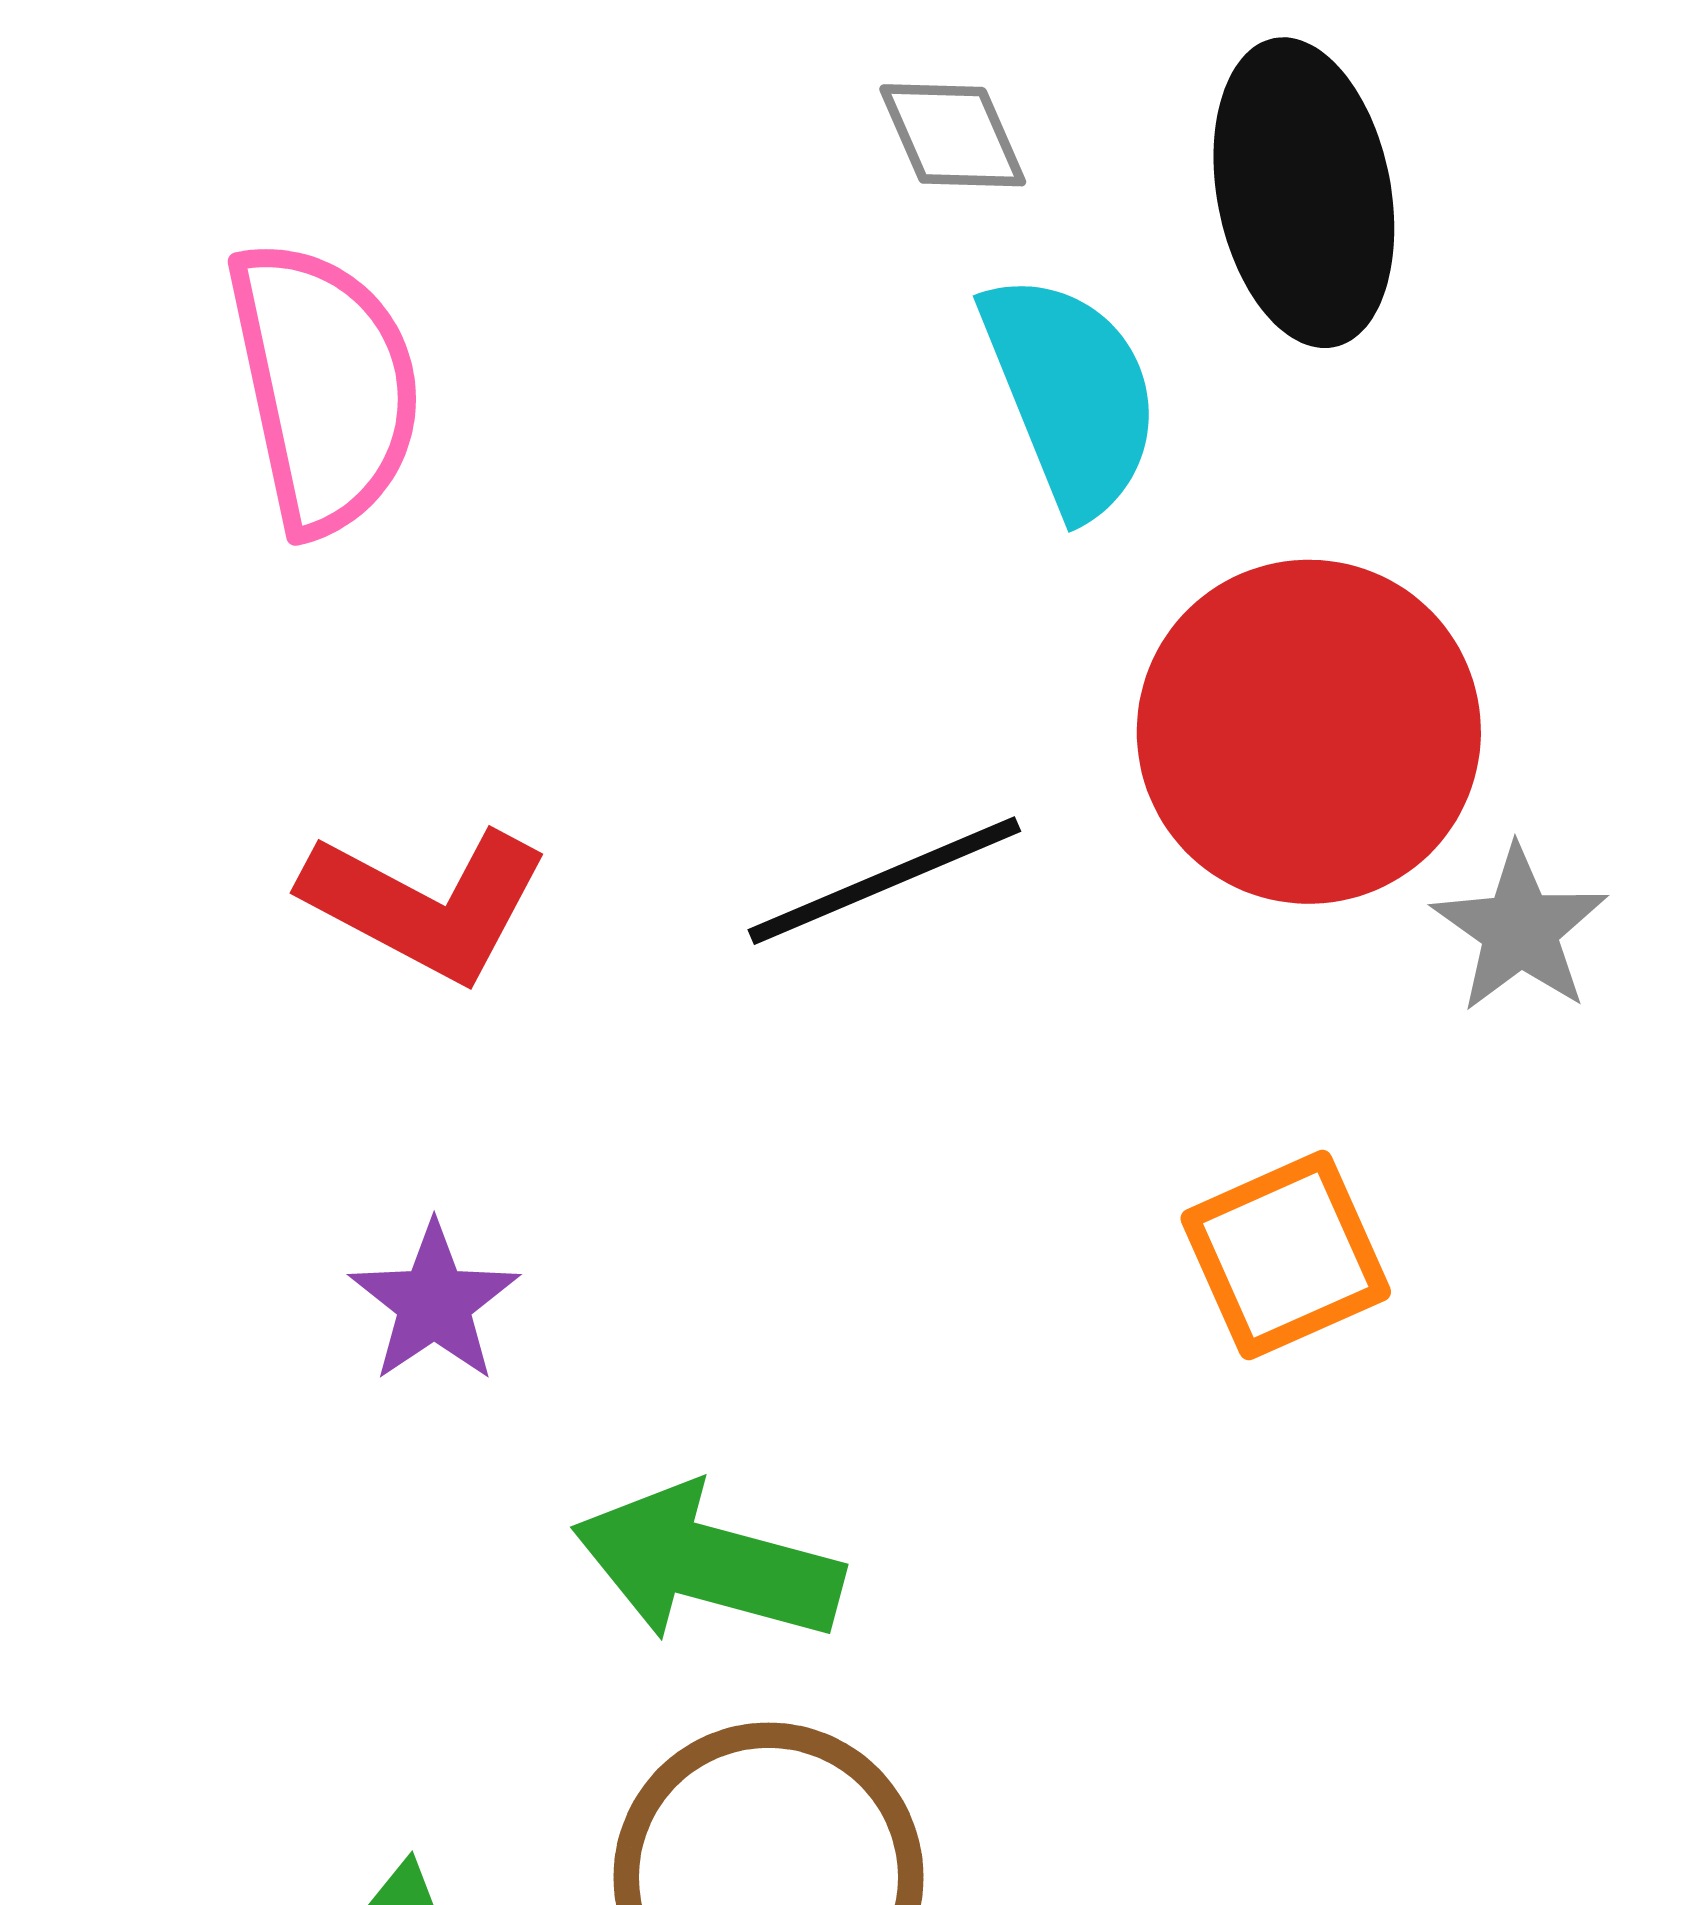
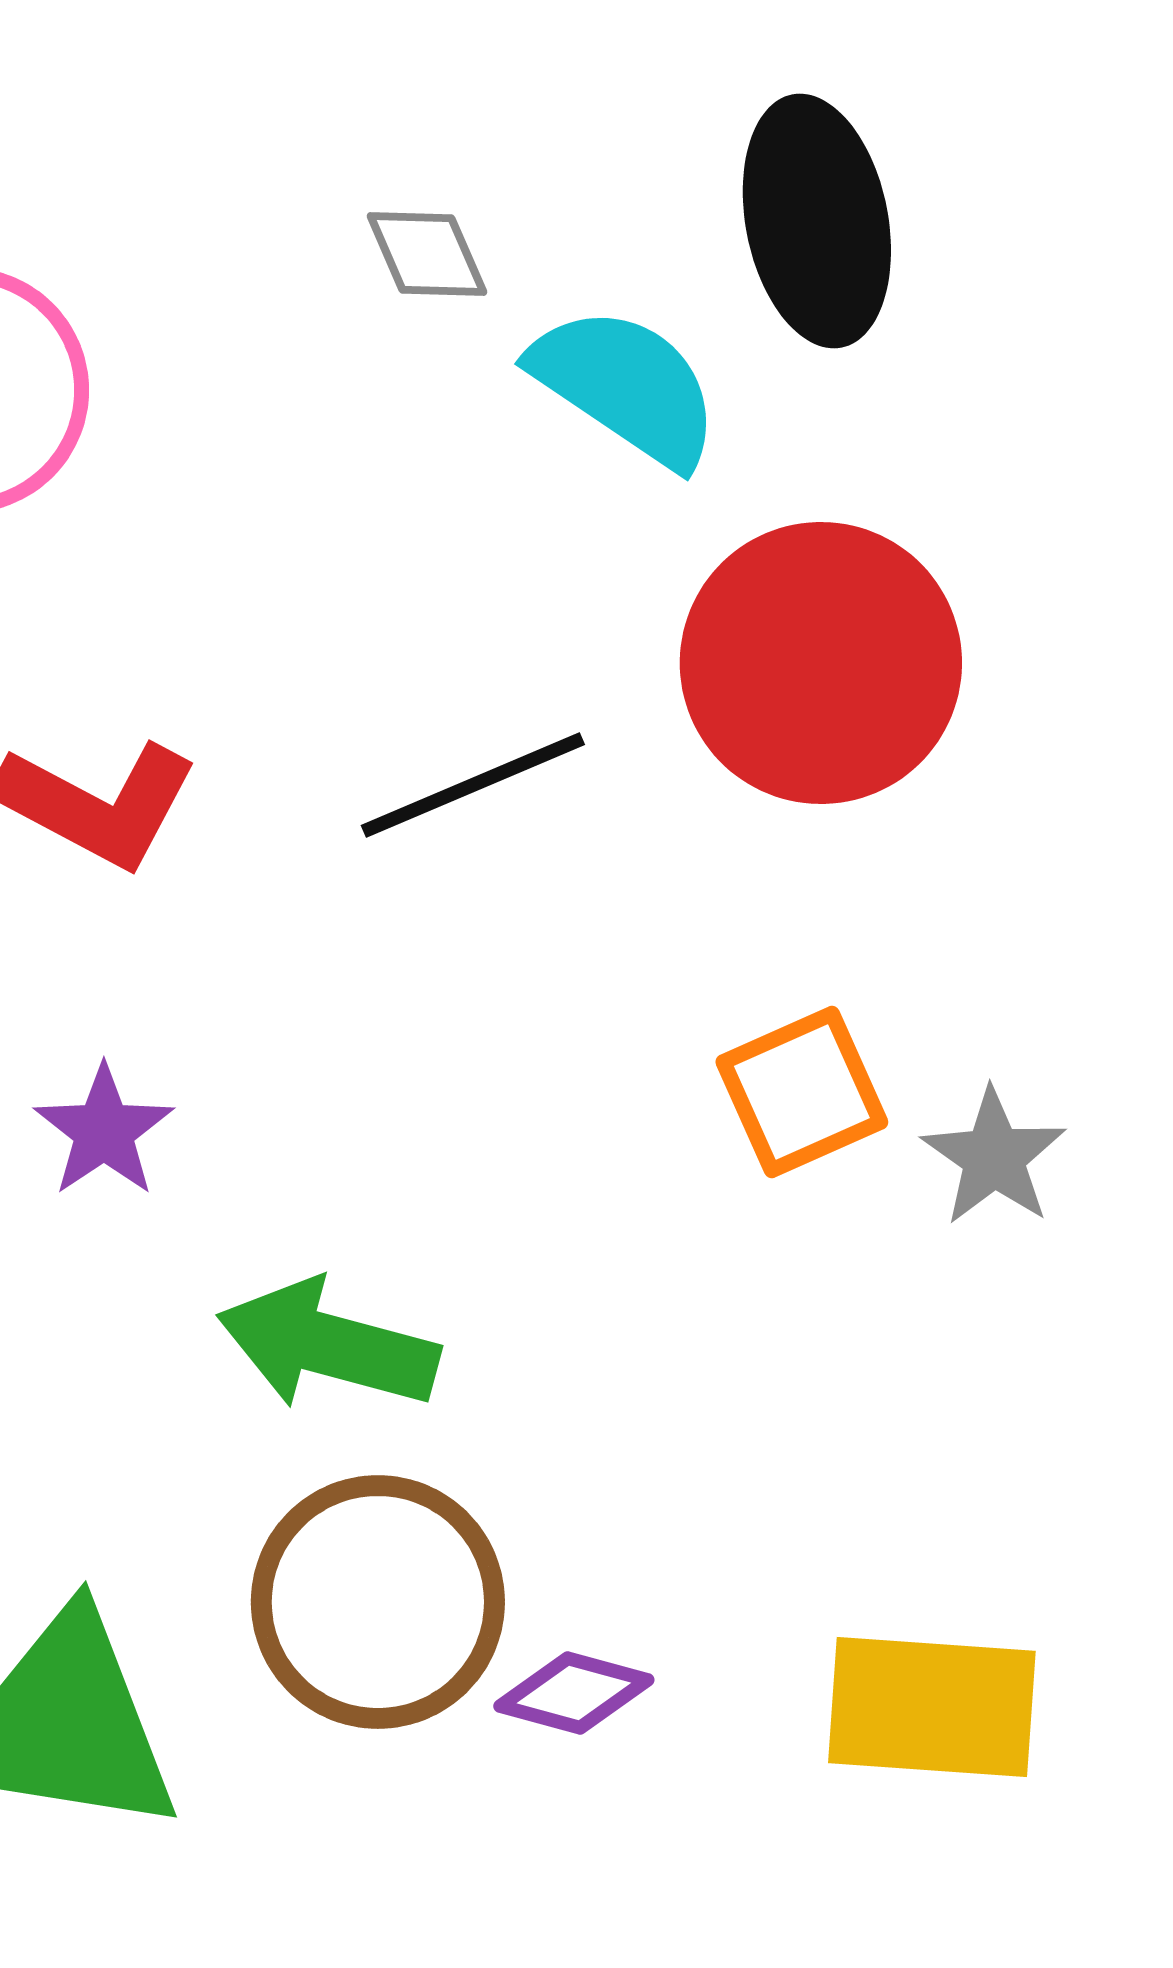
gray diamond: (953, 135) -> (427, 254), moved
cyan semicircle: (1071, 394) -> (626, 386), turned -34
gray star: (1520, 929) -> (994, 1157), moved

